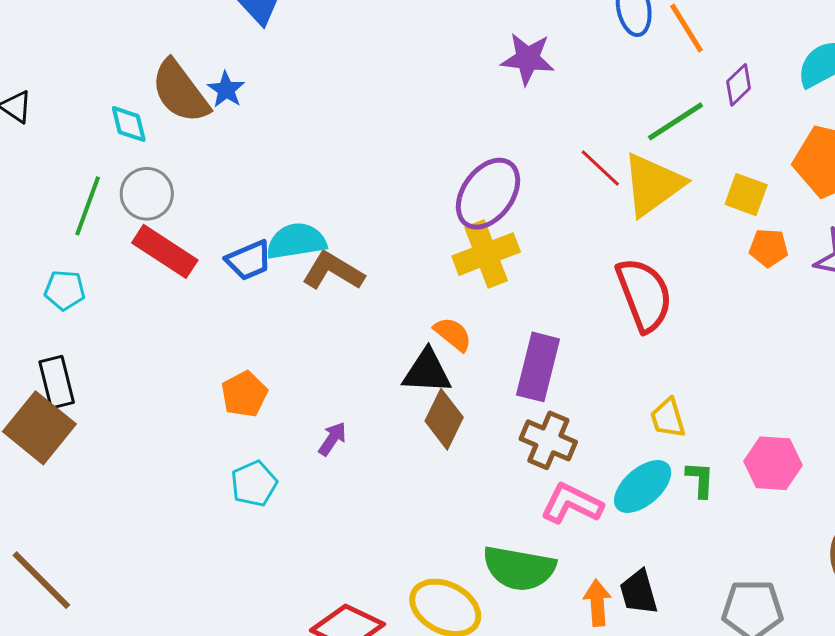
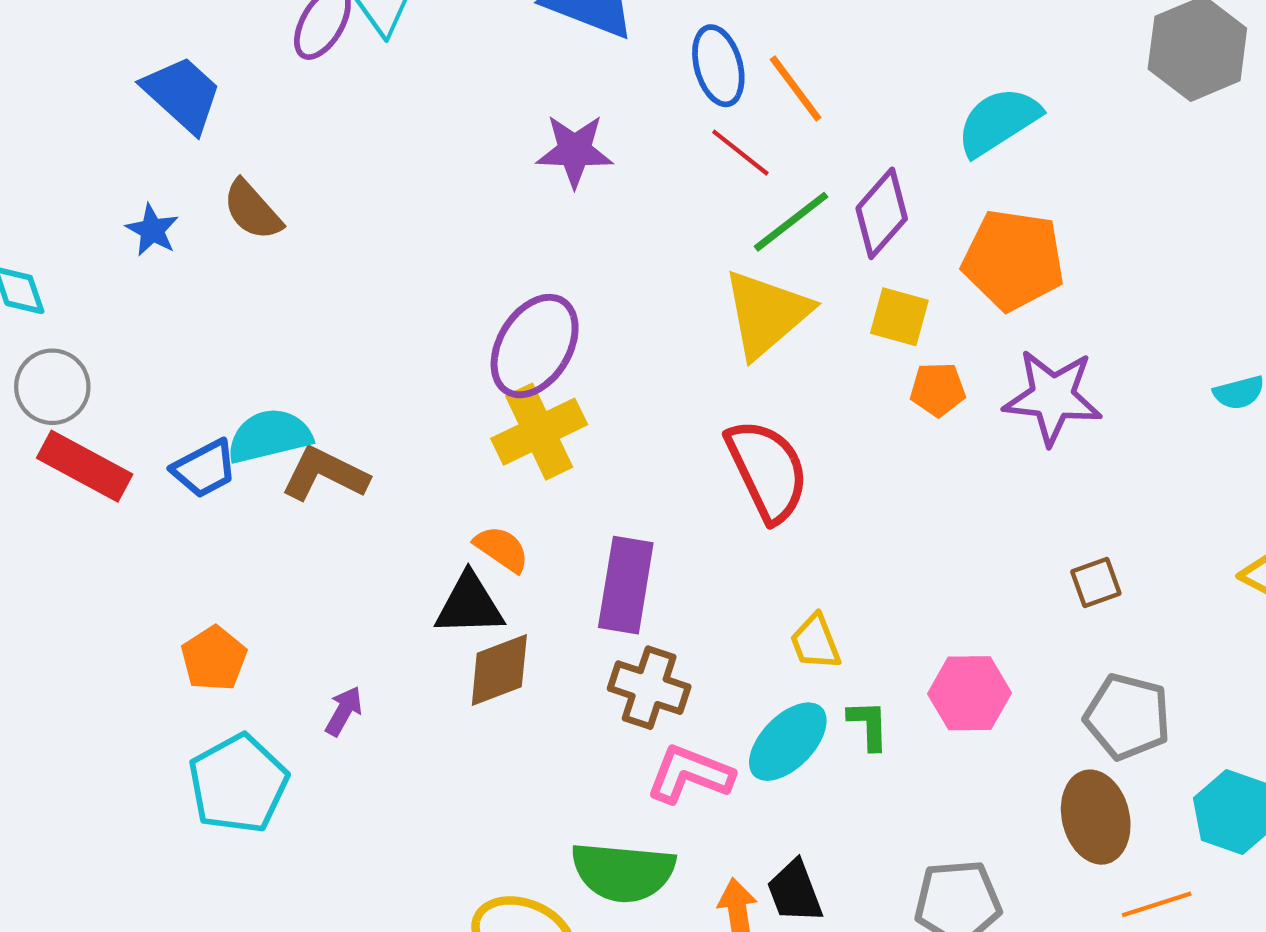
purple diamond: (739, 85) -> (882, 213), moved, size x1.5
brown semicircle: (180, 92) -> (252, 210), moved, size x0.7
red line: (600, 168) -> (740, 153), moved
brown diamond: (444, 419) -> (499, 670), turned 48
cyan pentagon: (254, 484) -> (238, 784), size x1.5

